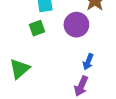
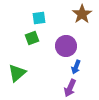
purple circle: (76, 25) -> (66, 46), moved

